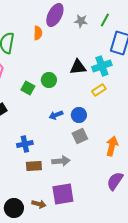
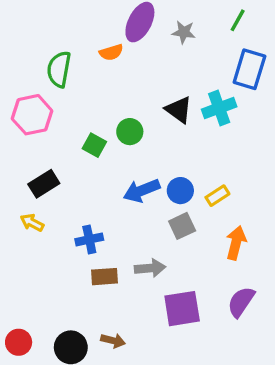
green line: (105, 20) -> (238, 20), moved
orange semicircle: (38, 33) -> (111, 52), turned 72
black triangle: (78, 67) -> (179, 110), turned 42
yellow rectangle: (99, 90) -> (217, 196), moved
blue arrow: (56, 115) -> (142, 191), size x1.5
purple square: (63, 194) -> (182, 309), moved

